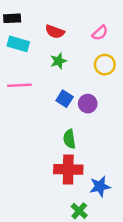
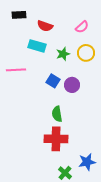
black rectangle: (12, 18) -> (19, 15), moved
cyan rectangle: (18, 44) -> (37, 46), moved
green star: (58, 61) -> (63, 54), moved
blue star: (100, 186) -> (87, 162), moved

